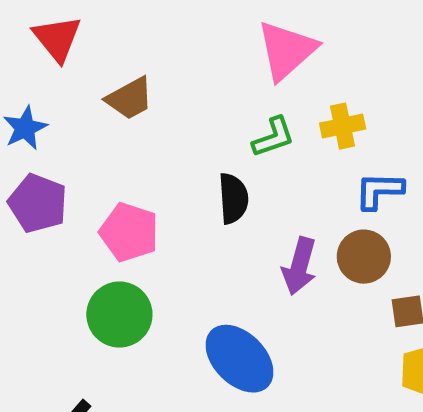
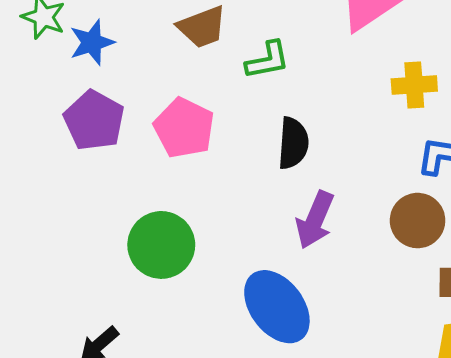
green L-shape: (273, 137) -> (268, 60), moved
pink pentagon: (129, 232) -> (184, 128), moved
purple arrow: (299, 266) -> (315, 220), moved

